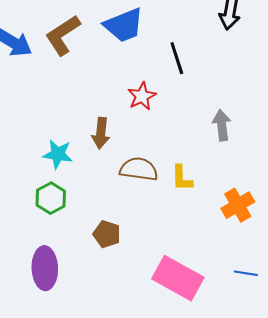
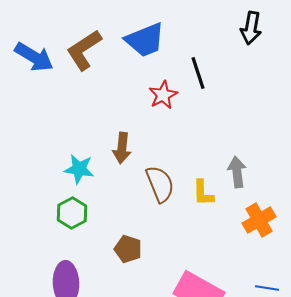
red star: (142, 96) -> (163, 95), moved
gray arrow: (222, 125) -> (237, 172), moved
brown semicircle: (139, 169) -> (160, 184), turned 60

